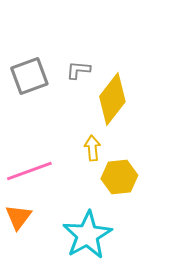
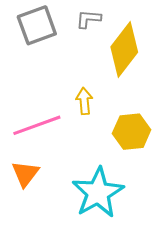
yellow arrow: (92, 148) -> (84, 101), moved

